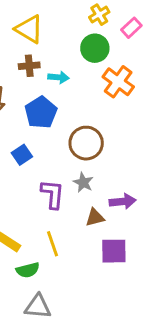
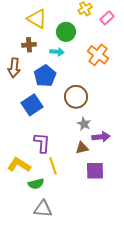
green circle: (95, 48) -> (66, 32), moved
brown cross: (29, 66) -> (29, 45), moved
blue square: (22, 155) -> (32, 105), size x1.5
gray star: (83, 182) -> (84, 124), moved
purple L-shape: (53, 194) -> (42, 143), moved

